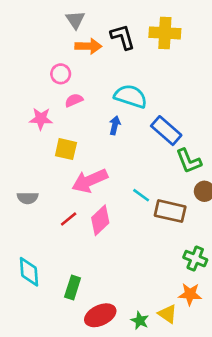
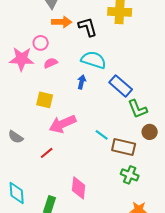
black L-shape: (123, 37) -> (88, 27), moved
pink star: (41, 119) -> (22, 59), moved, size x1.4
gray semicircle: (28, 198) -> (16, 137), turned 35
pink diamond: (100, 220) -> (79, 188), moved, turned -40
green cross: (195, 259) -> (130, 175), moved

